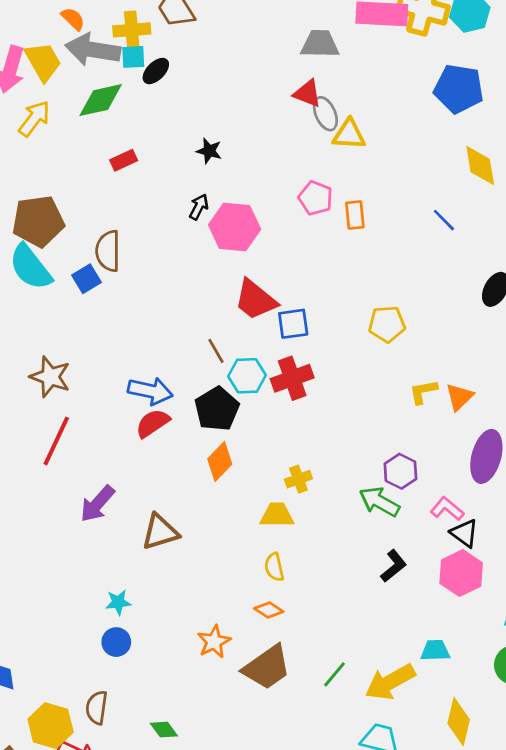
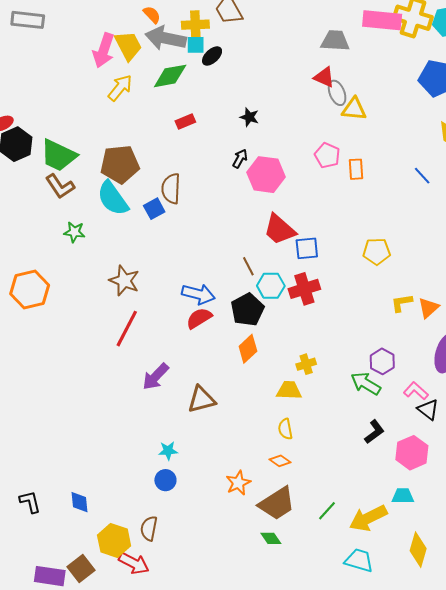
pink hexagon: (461, 573) -> (412, 453), moved
green diamond: (164, 730) -> (271, 538), moved

